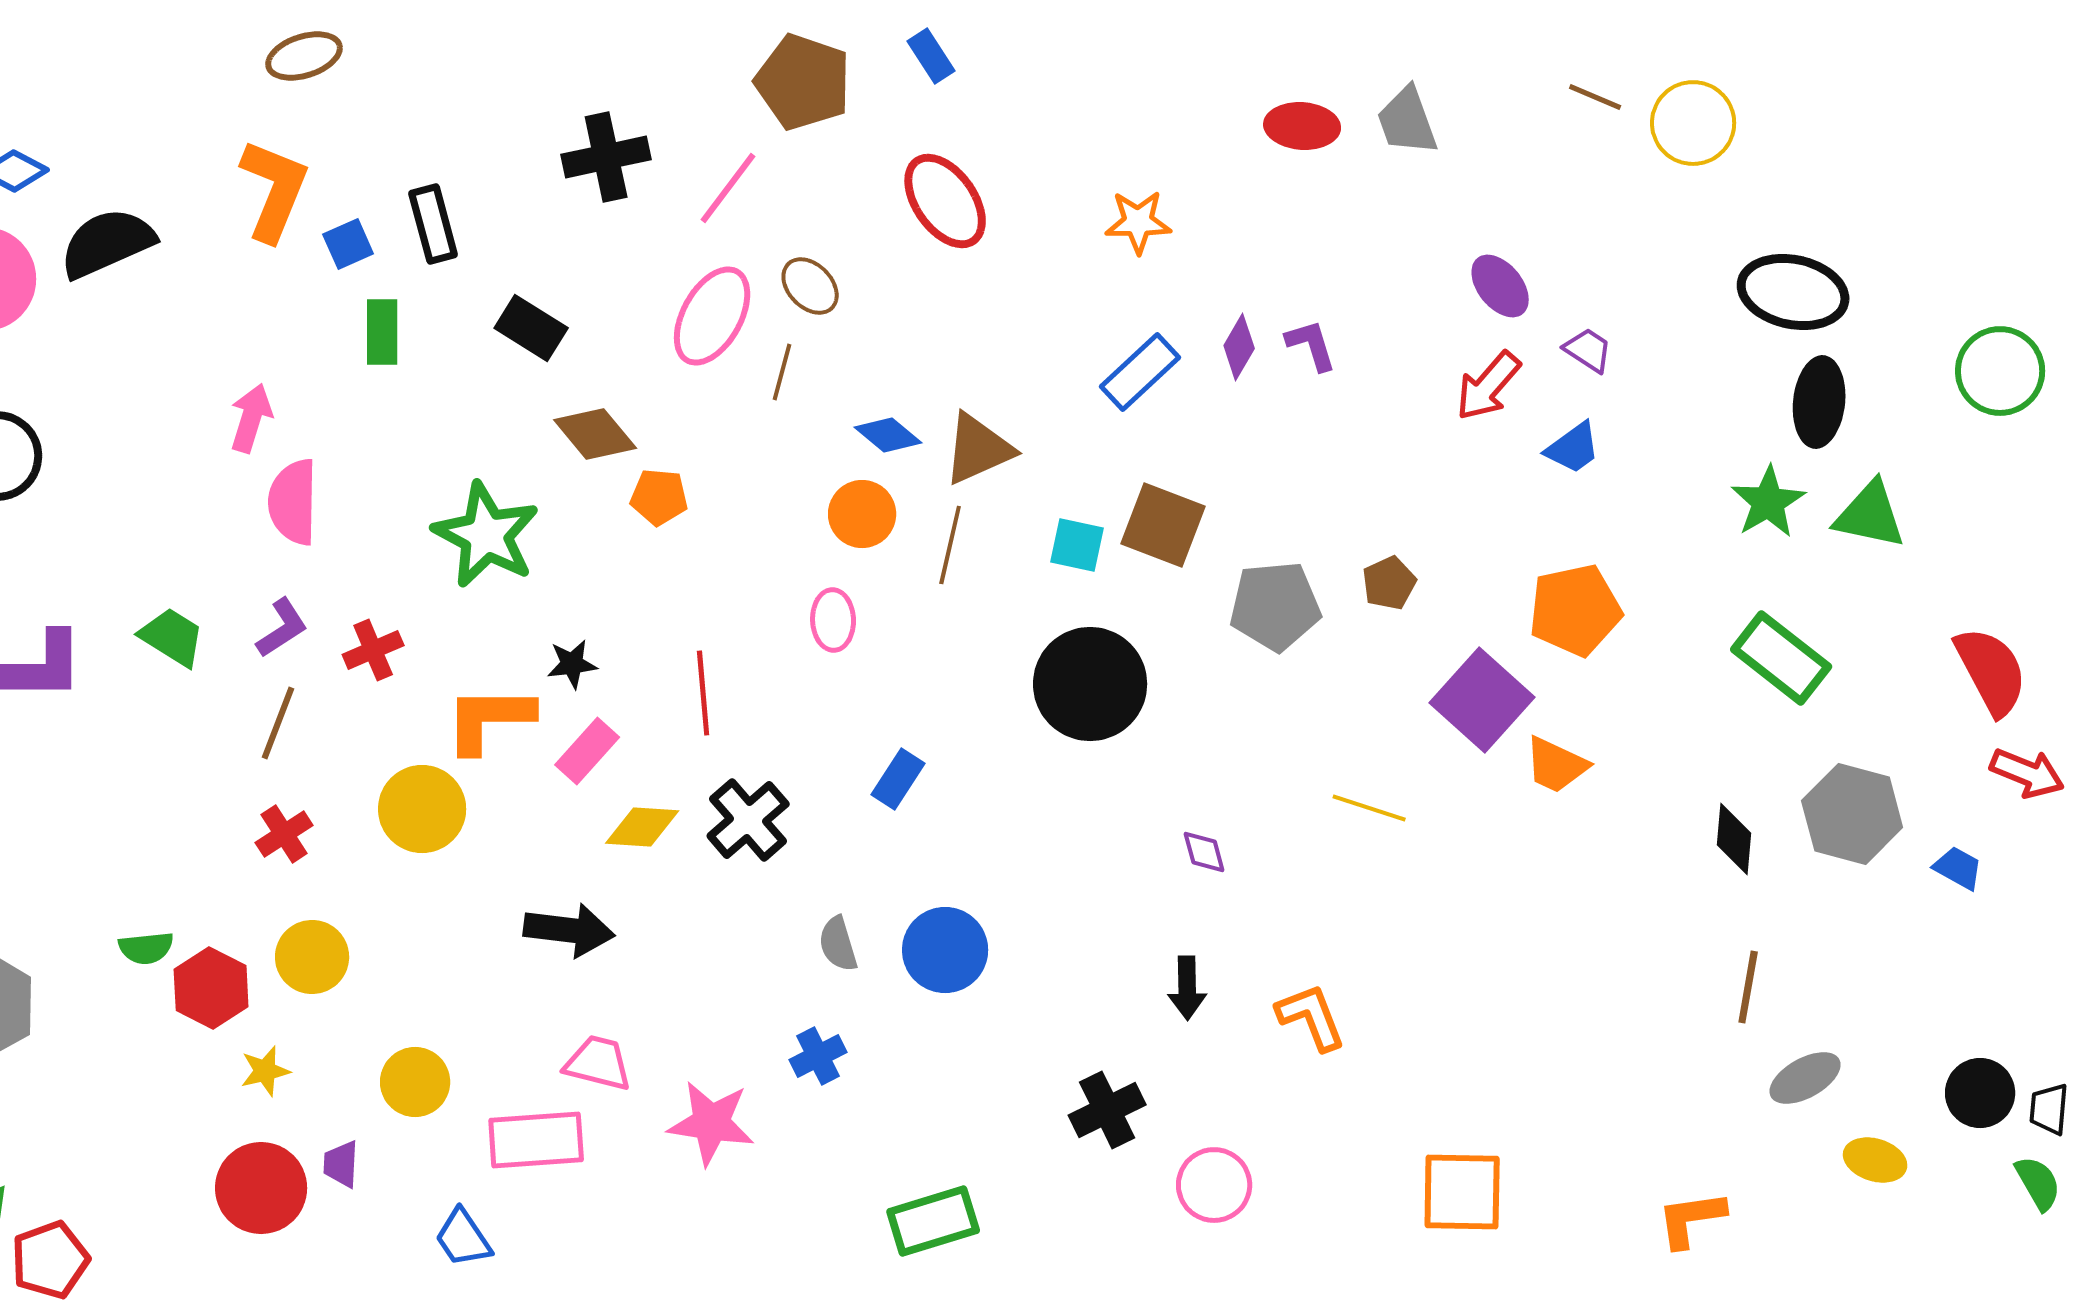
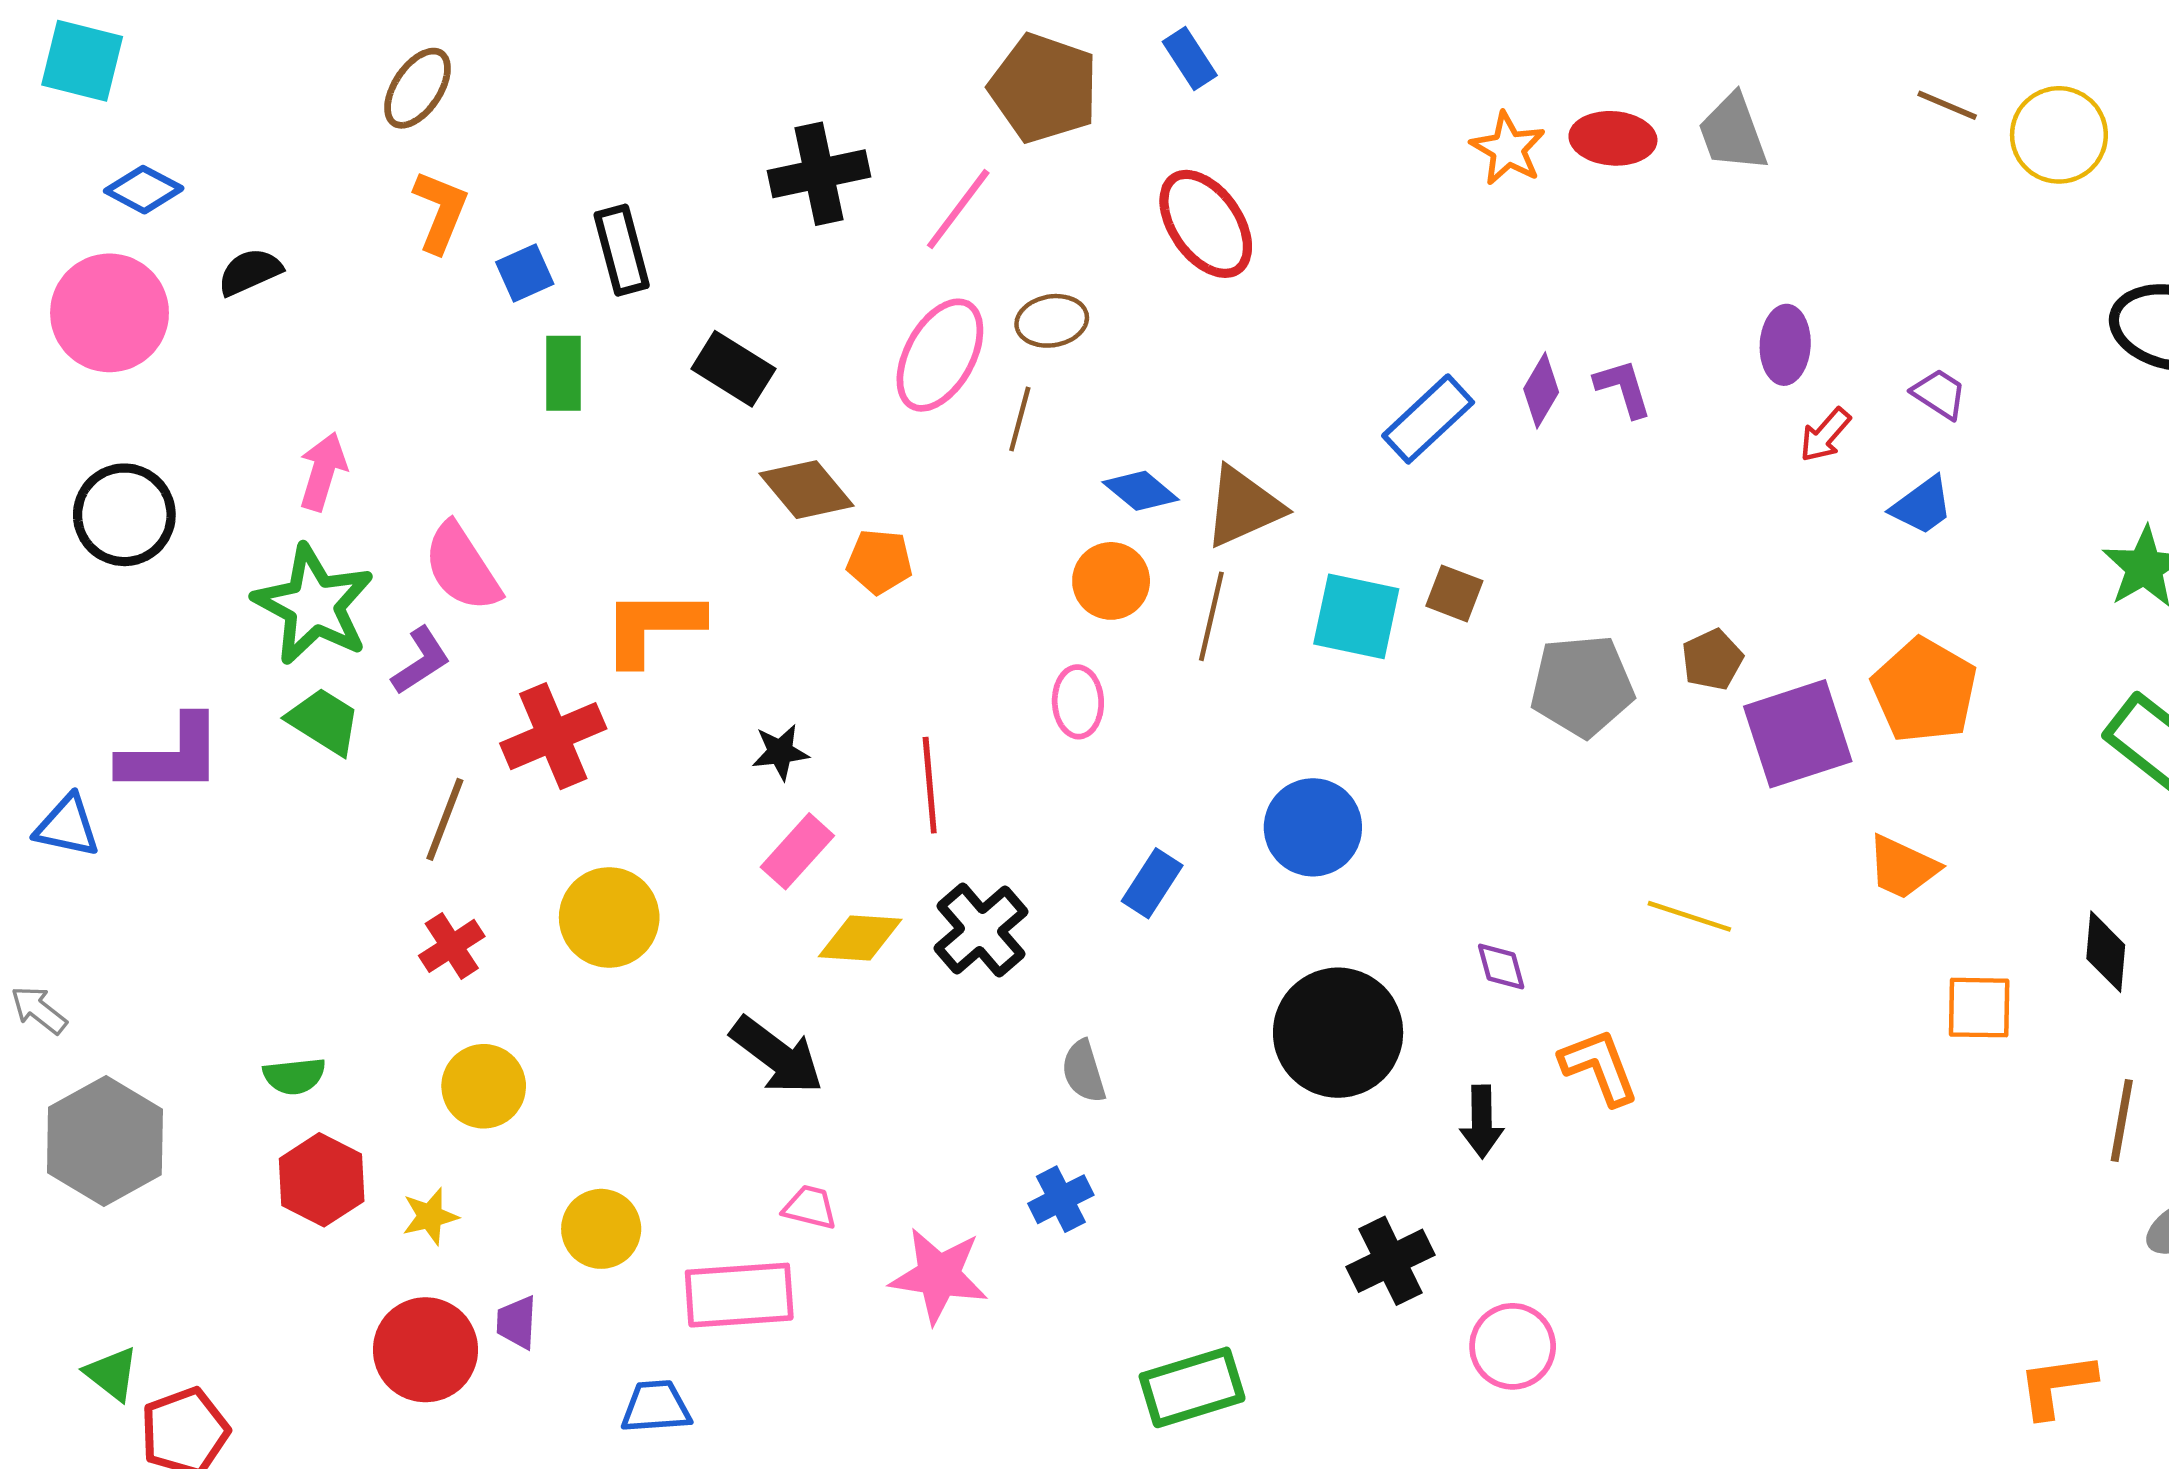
brown ellipse: (304, 56) -> (417, 88), moved, turned -38
orange L-shape: (274, 190) -> (440, 211), size x0.7
orange star: (1138, 222) -> (1508, 149), moved, turned 30
black semicircle: (107, 243) -> (250, 272), size x0.6
brown ellipse: (810, 286) -> (1052, 321), turned -56
purple ellipse: (1500, 286) -> (1785, 345), moved, turned 42
red arrow: (1488, 386) -> (1825, 435), size x0.7
pink arrow: (251, 418) -> (323, 471), moved
pink semicircle: (293, 502) -> (462, 567), turned -34
brown square: (1163, 525) -> (1454, 593), size x0.6
green star: (486, 535) -> (314, 605), moved
cyan square: (1077, 545) -> (1356, 616), size x1.4
orange pentagon: (1575, 610) -> (1924, 690), turned -30
purple L-shape: (282, 628) -> (421, 661), moved
red cross: (373, 650) -> (553, 736), size x1.5
black circle: (1090, 684) -> (1338, 1033), moved
purple square: (1482, 700) -> (1798, 734), moved, turned 30
orange L-shape: (489, 719) -> (652, 627), moved
black arrow: (569, 930) -> (777, 1055), turned 30
blue circle: (945, 950) -> (1313, 827), moved
red hexagon: (211, 988) -> (322, 1180), moved
orange L-shape: (1311, 1017) -> (1599, 1067), moved
pink trapezoid: (598, 1063) -> (810, 1207), size x0.7
orange square: (1462, 1192) -> (1979, 1008), moved, size x0.7
blue trapezoid: (463, 1238) -> (656, 1407), turned 120

